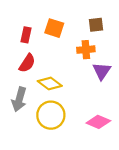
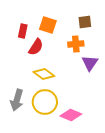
red semicircle: (27, 63) -> (36, 47), moved
gray arrow: (19, 99) -> (17, 100), moved
pink diamond: (98, 122) -> (71, 115), moved

